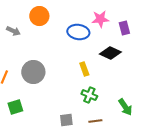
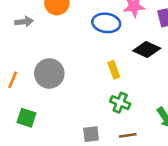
gray arrow: (13, 31) -> (24, 22), turned -32
green square: (15, 107) -> (27, 118), turned 35

